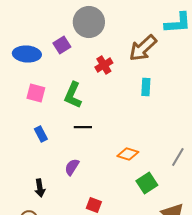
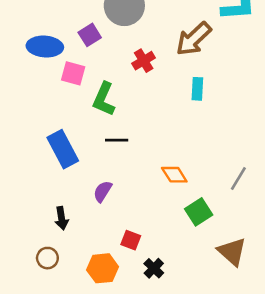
pink square: (36, 93) -> (73, 73), moved
blue rectangle: (41, 134) -> (63, 149), size x1.8
orange diamond: (128, 154) -> (174, 175), turned 40

